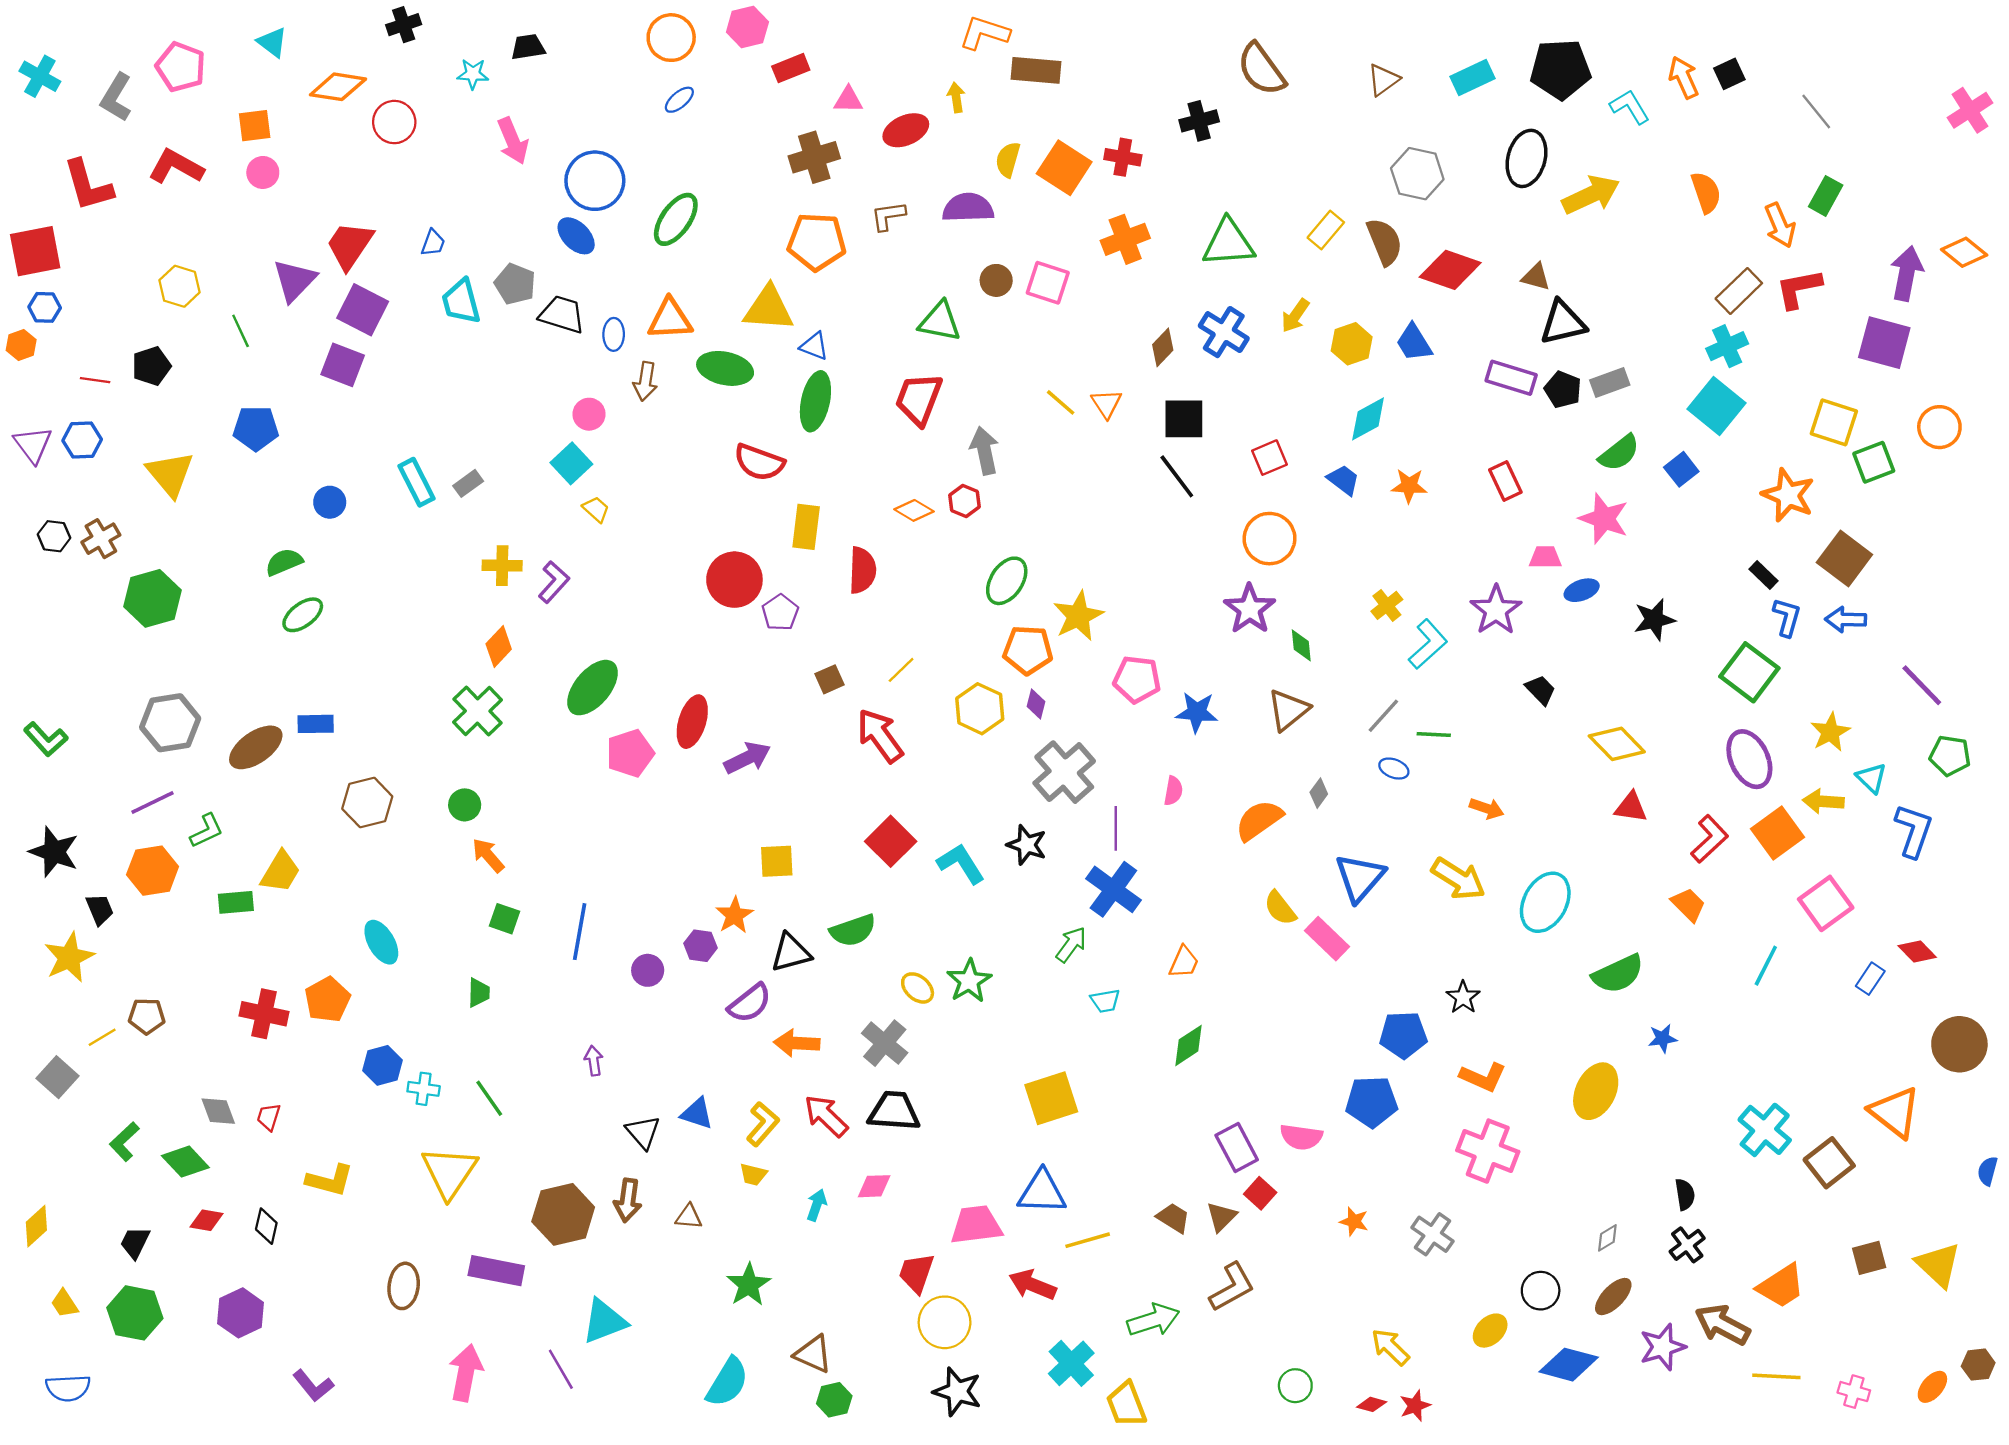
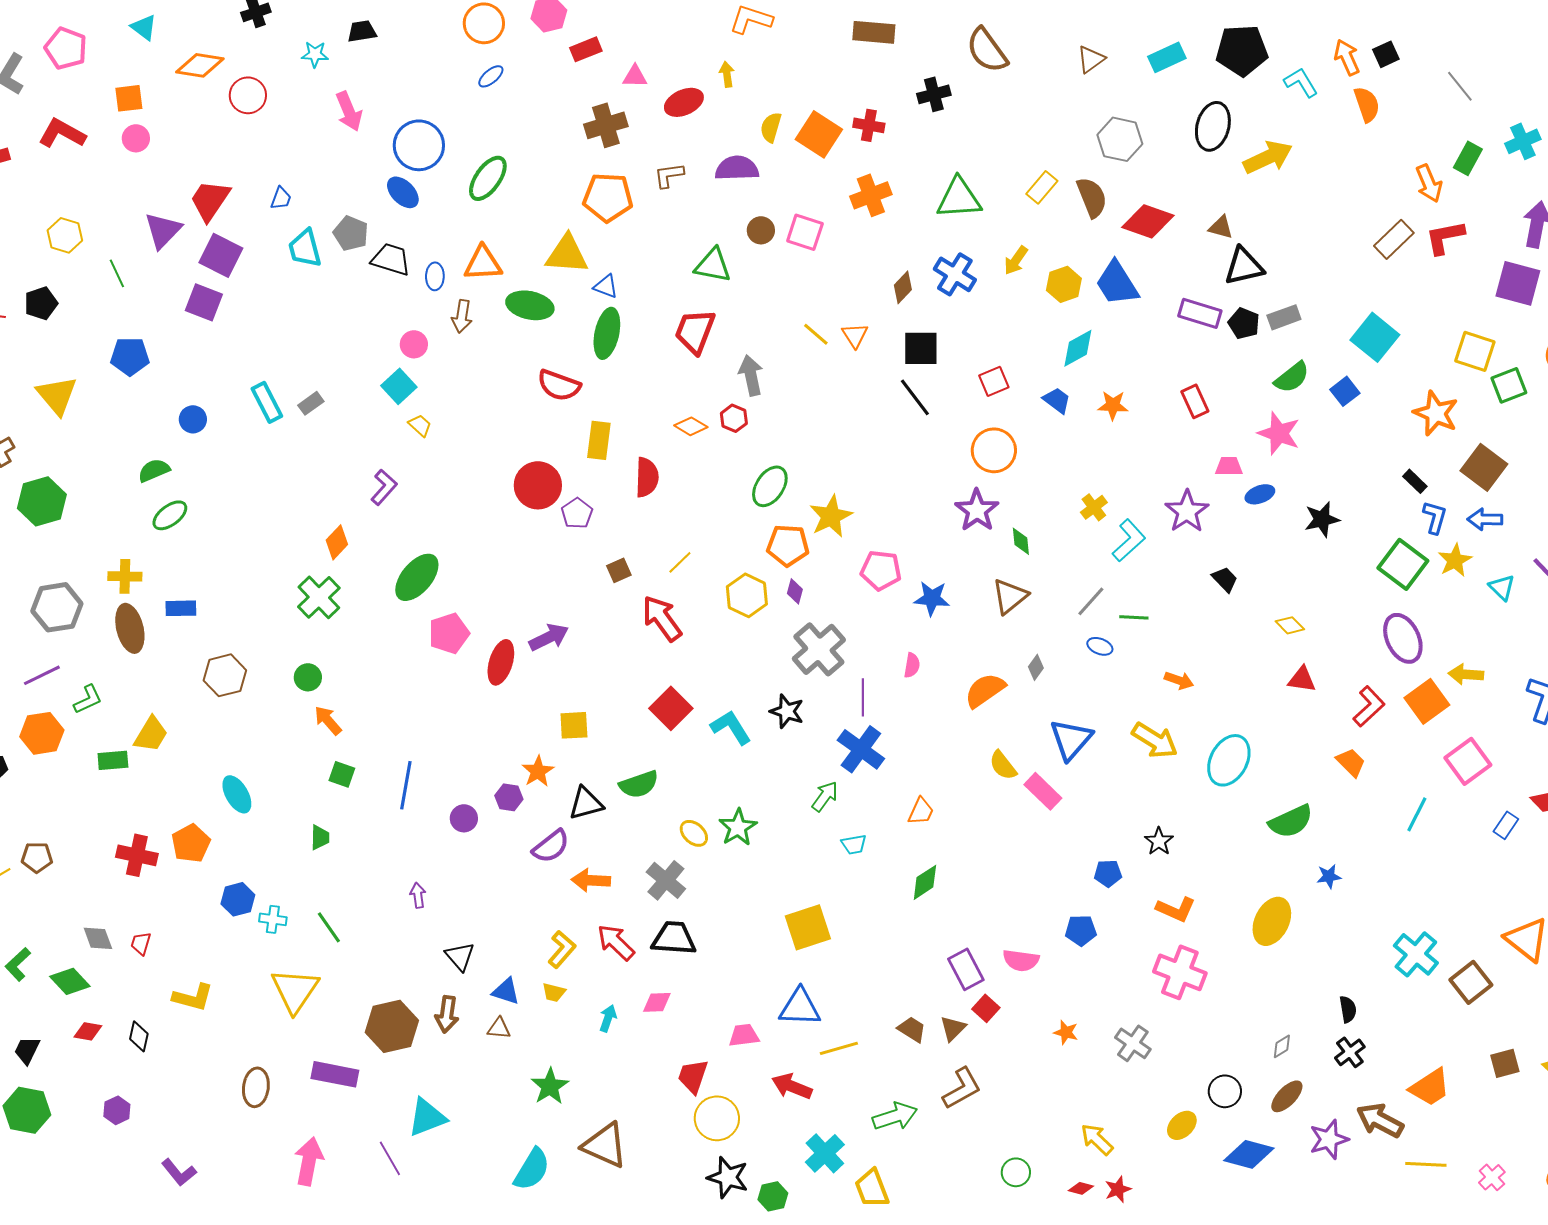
brown rectangle: (1036, 70) -> (874, 32), moved
orange semicircle: (1706, 192) -> (1367, 104), moved
blue trapezoid: (1414, 343) -> (1117, 283), size x1.4
cyan cross: (1727, 346) -> (1523, 141), moved
yellow cross: (502, 566) -> (125, 576), moved
red ellipse: (692, 722) -> (501, 662), moved
yellow star: (1830, 732) -> (1455, 560), moved
yellow diamond: (1617, 744) -> (1290, 625), size x0.6
brown ellipse: (256, 747) -> (130, 628), turned -69
cyan triangle: (1871, 778) -> (1502, 587), moved
blue pentagon: (1403, 1035) -> (1108, 873), size x0.7
blue pentagon: (1372, 1102) -> (1081, 930), size x0.7
blue triangle: (697, 1113) -> (506, 991), moved
pink trapezoid: (976, 1225) -> (744, 1035), size x0.7
purple hexagon: (241, 1313) -> (117, 1110), size x0.7
brown triangle: (813, 1354) -> (605, 1145), size x1.4
pink cross: (1854, 1392) -> (1492, 1177), turned 32
green hexagon: (834, 1400) -> (773, 1196), moved

